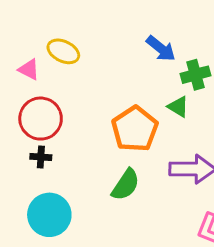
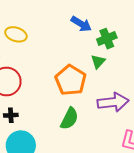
green triangle: (178, 107) -> (98, 61), turned 49
black cross: (41, 157) -> (11, 115), moved

